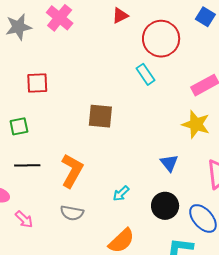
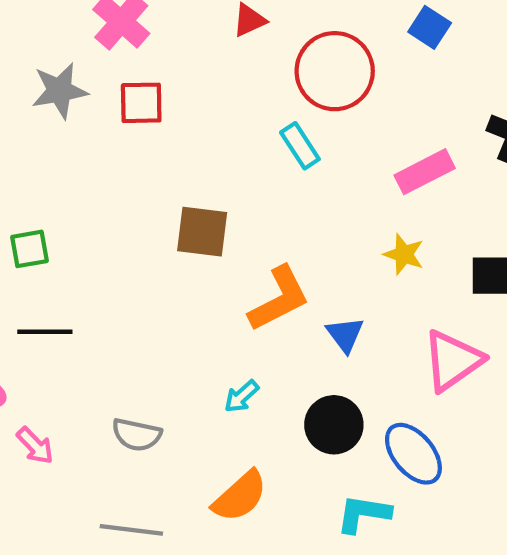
gray star: (19, 27) -> (60, 91), moved
red square: (37, 83) -> (141, 103), moved
yellow star: (196, 124) -> (404, 254), size x0.7
orange L-shape: (72, 171) -> (279, 299), moved, turned 32

